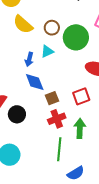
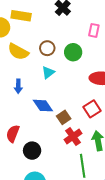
green circle: (76, 37) -> (73, 52), size x0.7
blue arrow: (29, 59) -> (18, 86), moved
black circle: (17, 114) -> (32, 151), moved

